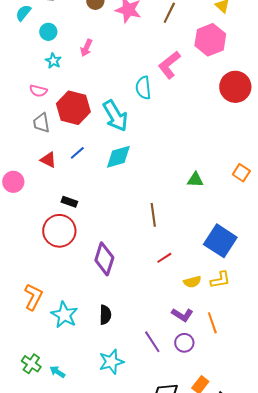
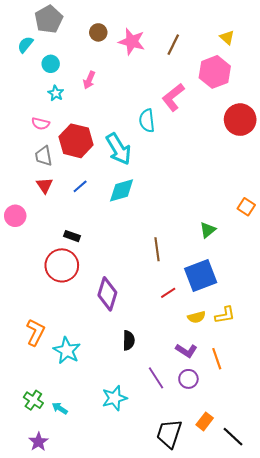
red triangle: (48, 160) -> (45, 185), moved, turned 30
green triangle: (195, 180) -> (208, 230), moved, turned -42
blue square: (220, 241) -> (201, 276), moved, turned 36
black semicircle: (105, 315) -> (129, 340), moved

